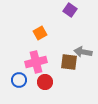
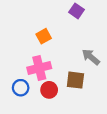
gray arrow: (83, 52) -> (91, 57), turned 30
brown square: (69, 62) -> (75, 80), moved

